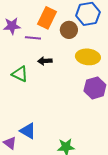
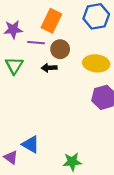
brown circle: (69, 30) -> (60, 49), moved
green triangle: (20, 74) -> (14, 66), moved, turned 36

